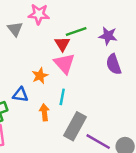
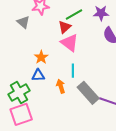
red triangle: (62, 44) -> (65, 27), turned 32
orange star: (40, 76) -> (41, 57), moved
gray rectangle: (75, 126) -> (88, 93), turned -60

